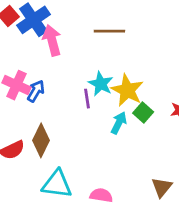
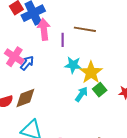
cyan star: (101, 84) -> (73, 65), turned -30
purple line: (87, 99) -> (63, 40), moved
brown diamond: (41, 140) -> (25, 98), turned 35

